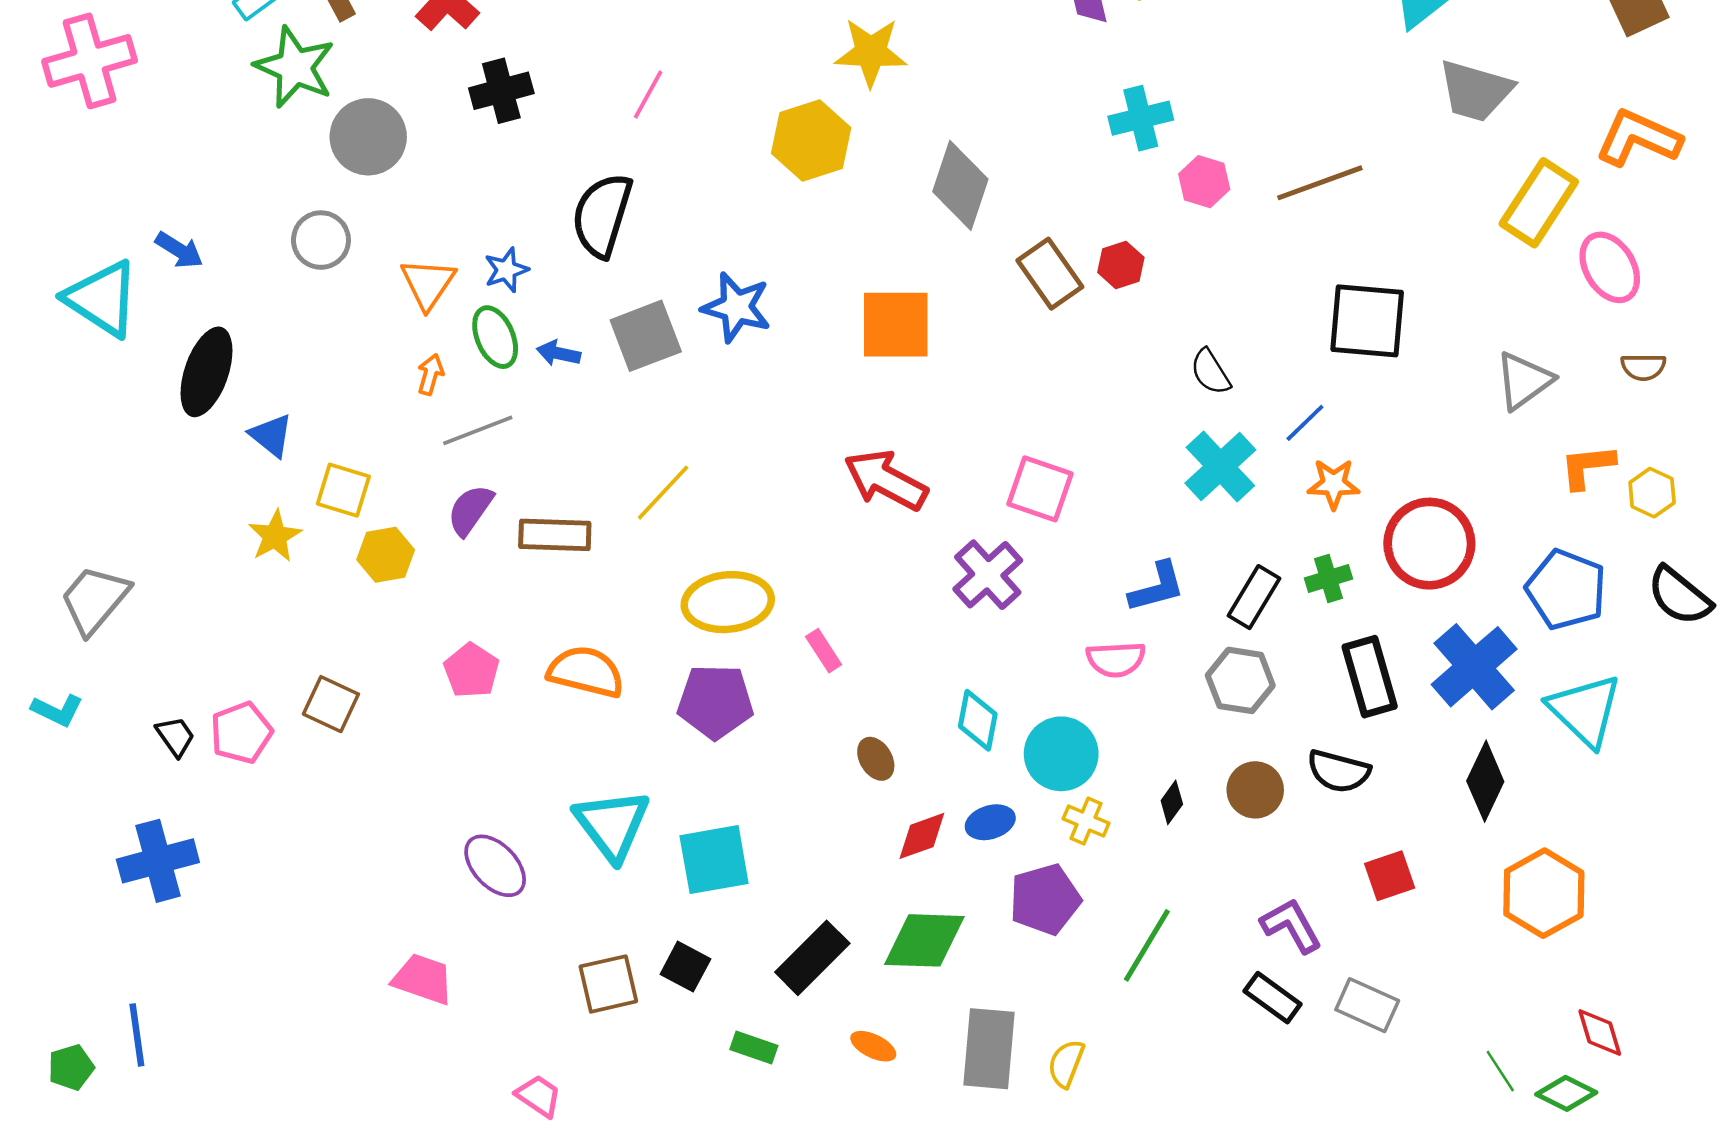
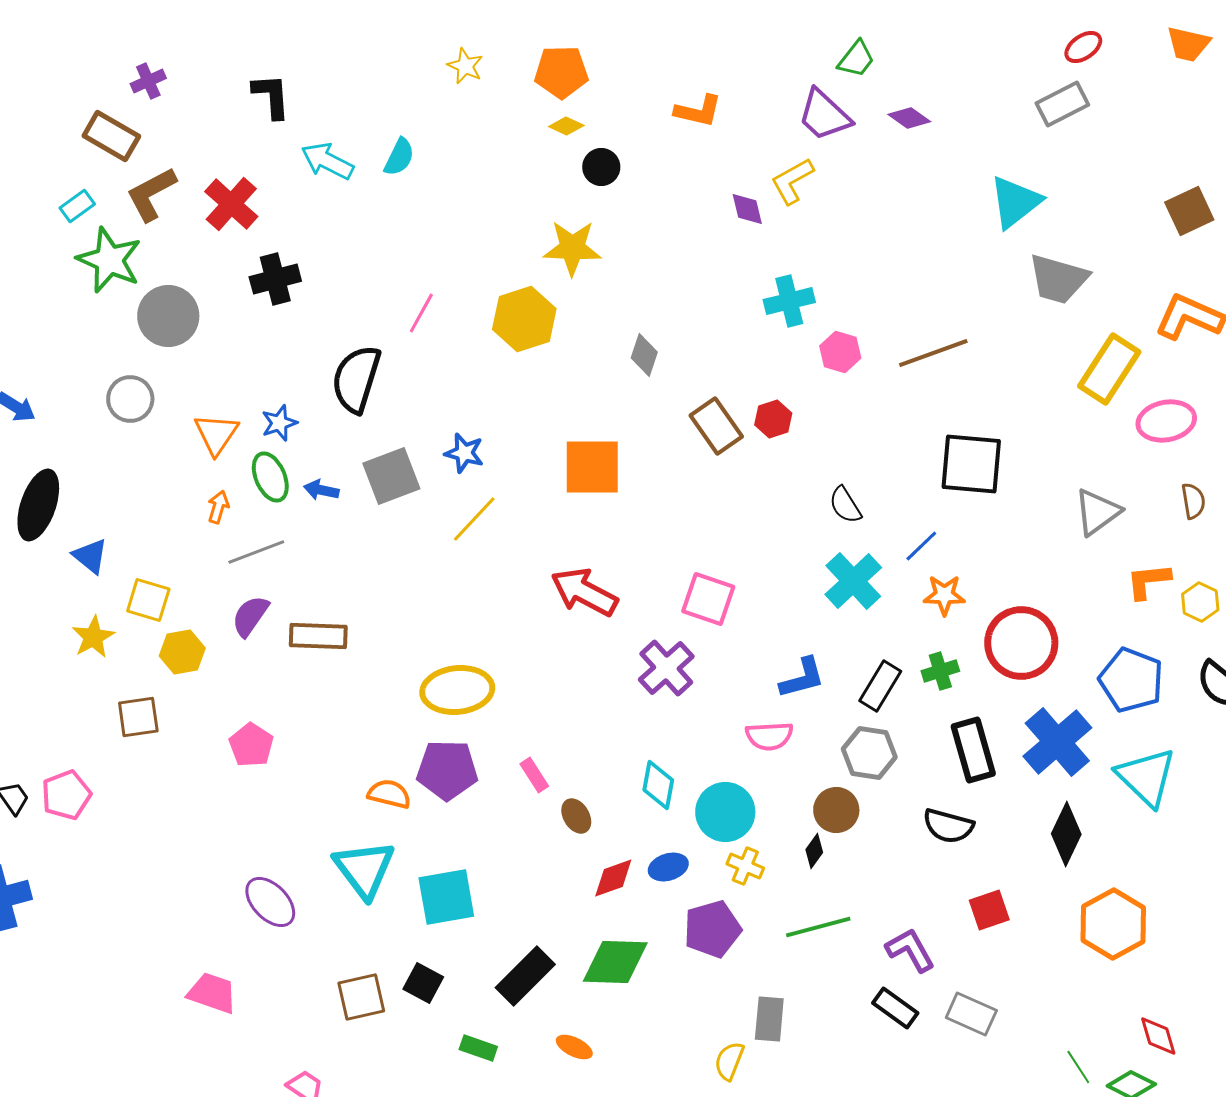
pink line: (648, 95) -> (421, 313), moved
gray diamond: (960, 185) -> (644, 355), size x0.6
pink ellipse: (1610, 267) -> (1166, 421), turned -70
blue star: (736, 307) -> (464, 453), size x0.7
brown semicircle: (1643, 367) -> (1193, 501), turned -99
yellow line: (663, 493) -> (474, 519), moved
pink rectangle: (824, 651) -> (534, 775), moved
orange semicircle: (586, 672) -> (389, 794), moved, size x0.7
brown square: (331, 704) -> (138, 717), moved, turned -33
brown circle: (1255, 790) -> (836, 810), moved
green line: (1147, 945) -> (818, 927), moved, turned 44
gray rectangle: (989, 1049) -> (769, 1019), moved, size x0.7

